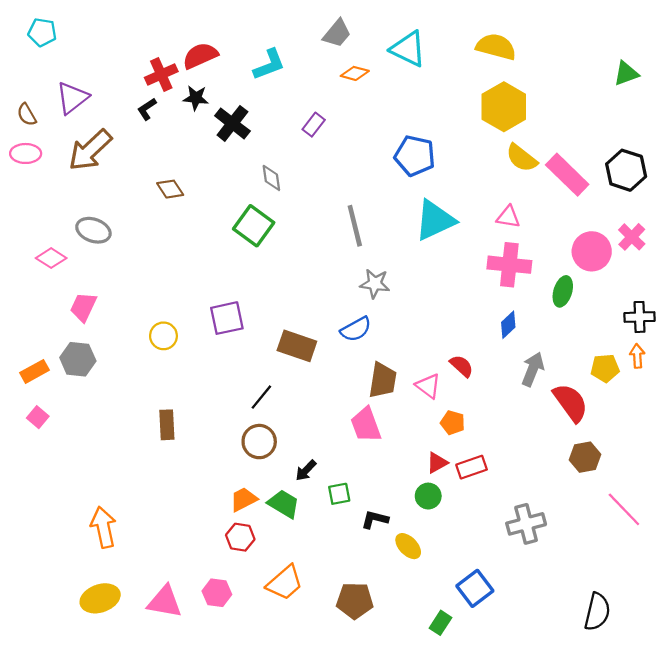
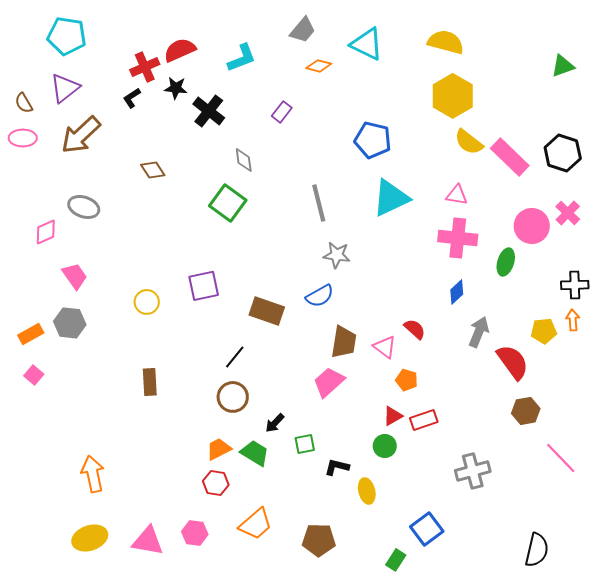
cyan pentagon: (42, 32) -> (67, 36), moved, size x1.5
pink diamond: (51, 258) -> (46, 232), turned -56
pink trapezoid: (83, 307) -> (75, 276), turned 120
pink trapezoid: (366, 425) -> (329, 382), turned 68
yellow ellipse: (408, 546) -> (367, 491), turned 30

